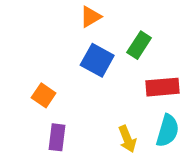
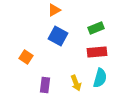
green rectangle: (139, 45) -> (96, 28), moved, turned 35
purple rectangle: (57, 137) -> (45, 85), moved

